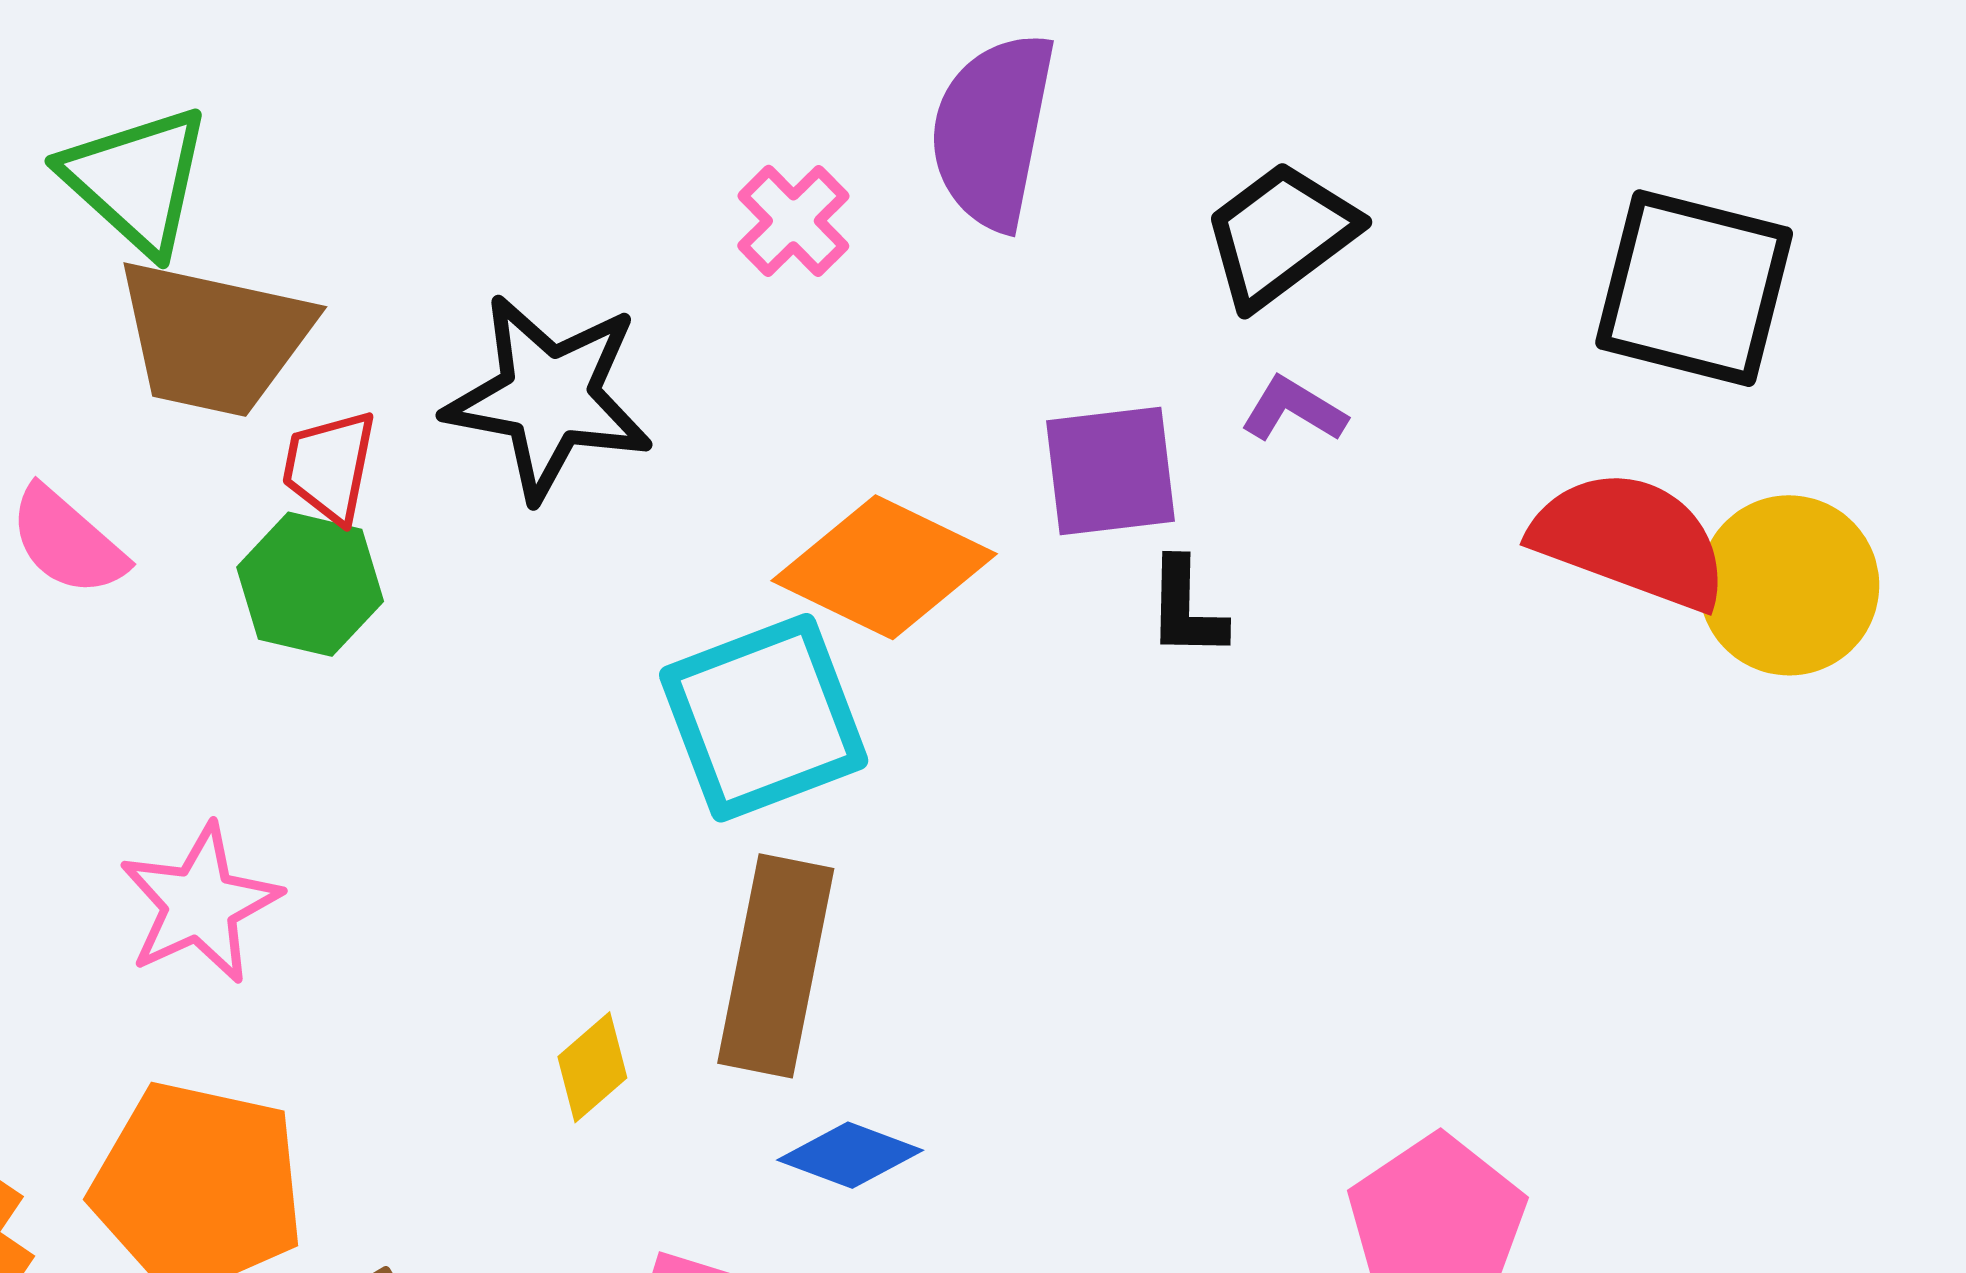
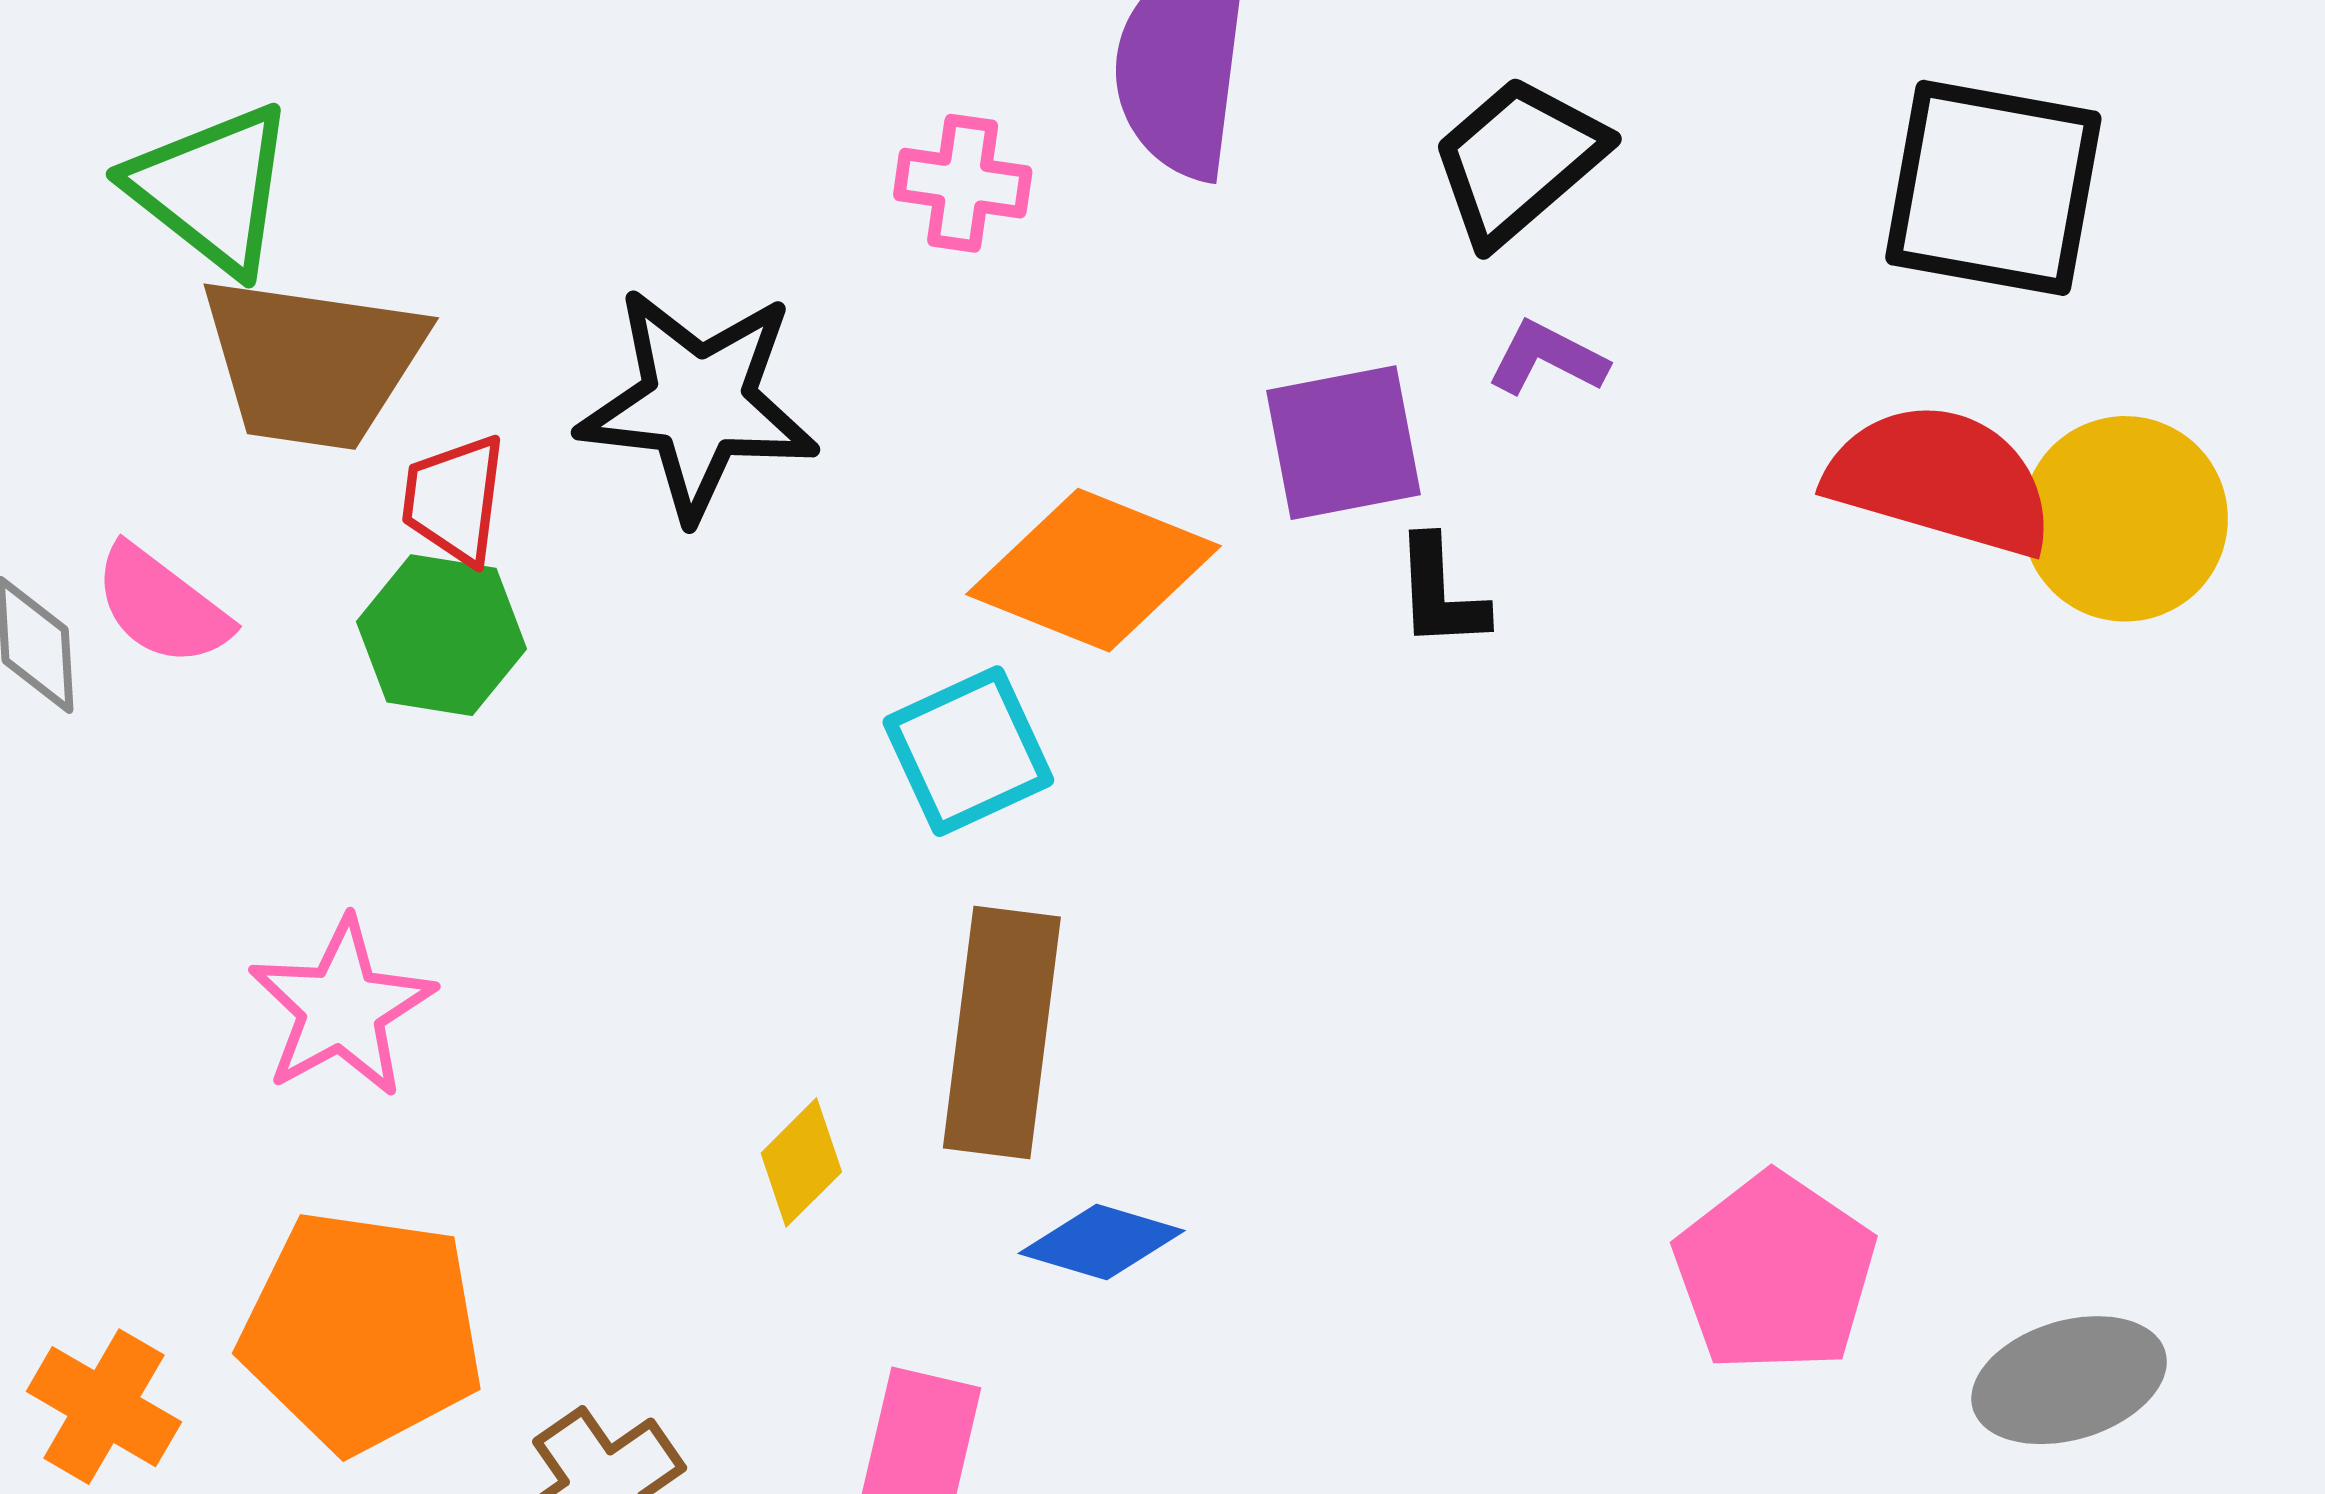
pink cross: (793, 221) -> (963, 183), turned -33
cyan square: (764, 718) -> (968, 751), size x0.7

